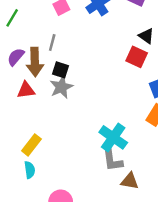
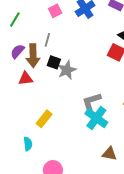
gray star: (61, 87) -> (67, 70), moved
yellow rectangle: (31, 145) -> (44, 119), moved
gray L-shape: (112, 160) -> (91, 101), moved, turned 80

